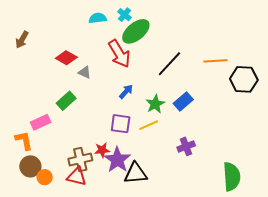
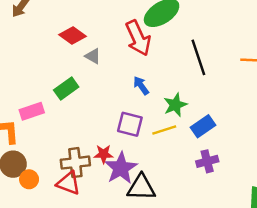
black line: (169, 64) -> (198, 57), turned -68
blue arrow: (126, 92) -> (141, 86), turned -84
blue rectangle: (183, 102) -> (203, 126), moved

